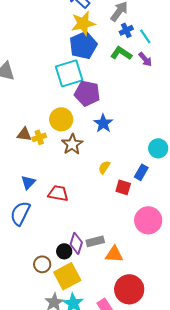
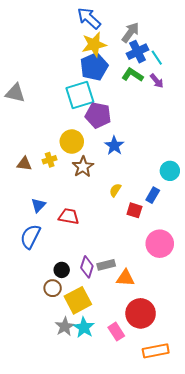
blue cross: (126, 30) -> (137, 52), size x1.5
brown triangle: (24, 134) -> (24, 164), moved
black circle: (64, 251) -> (62, 270), moved

